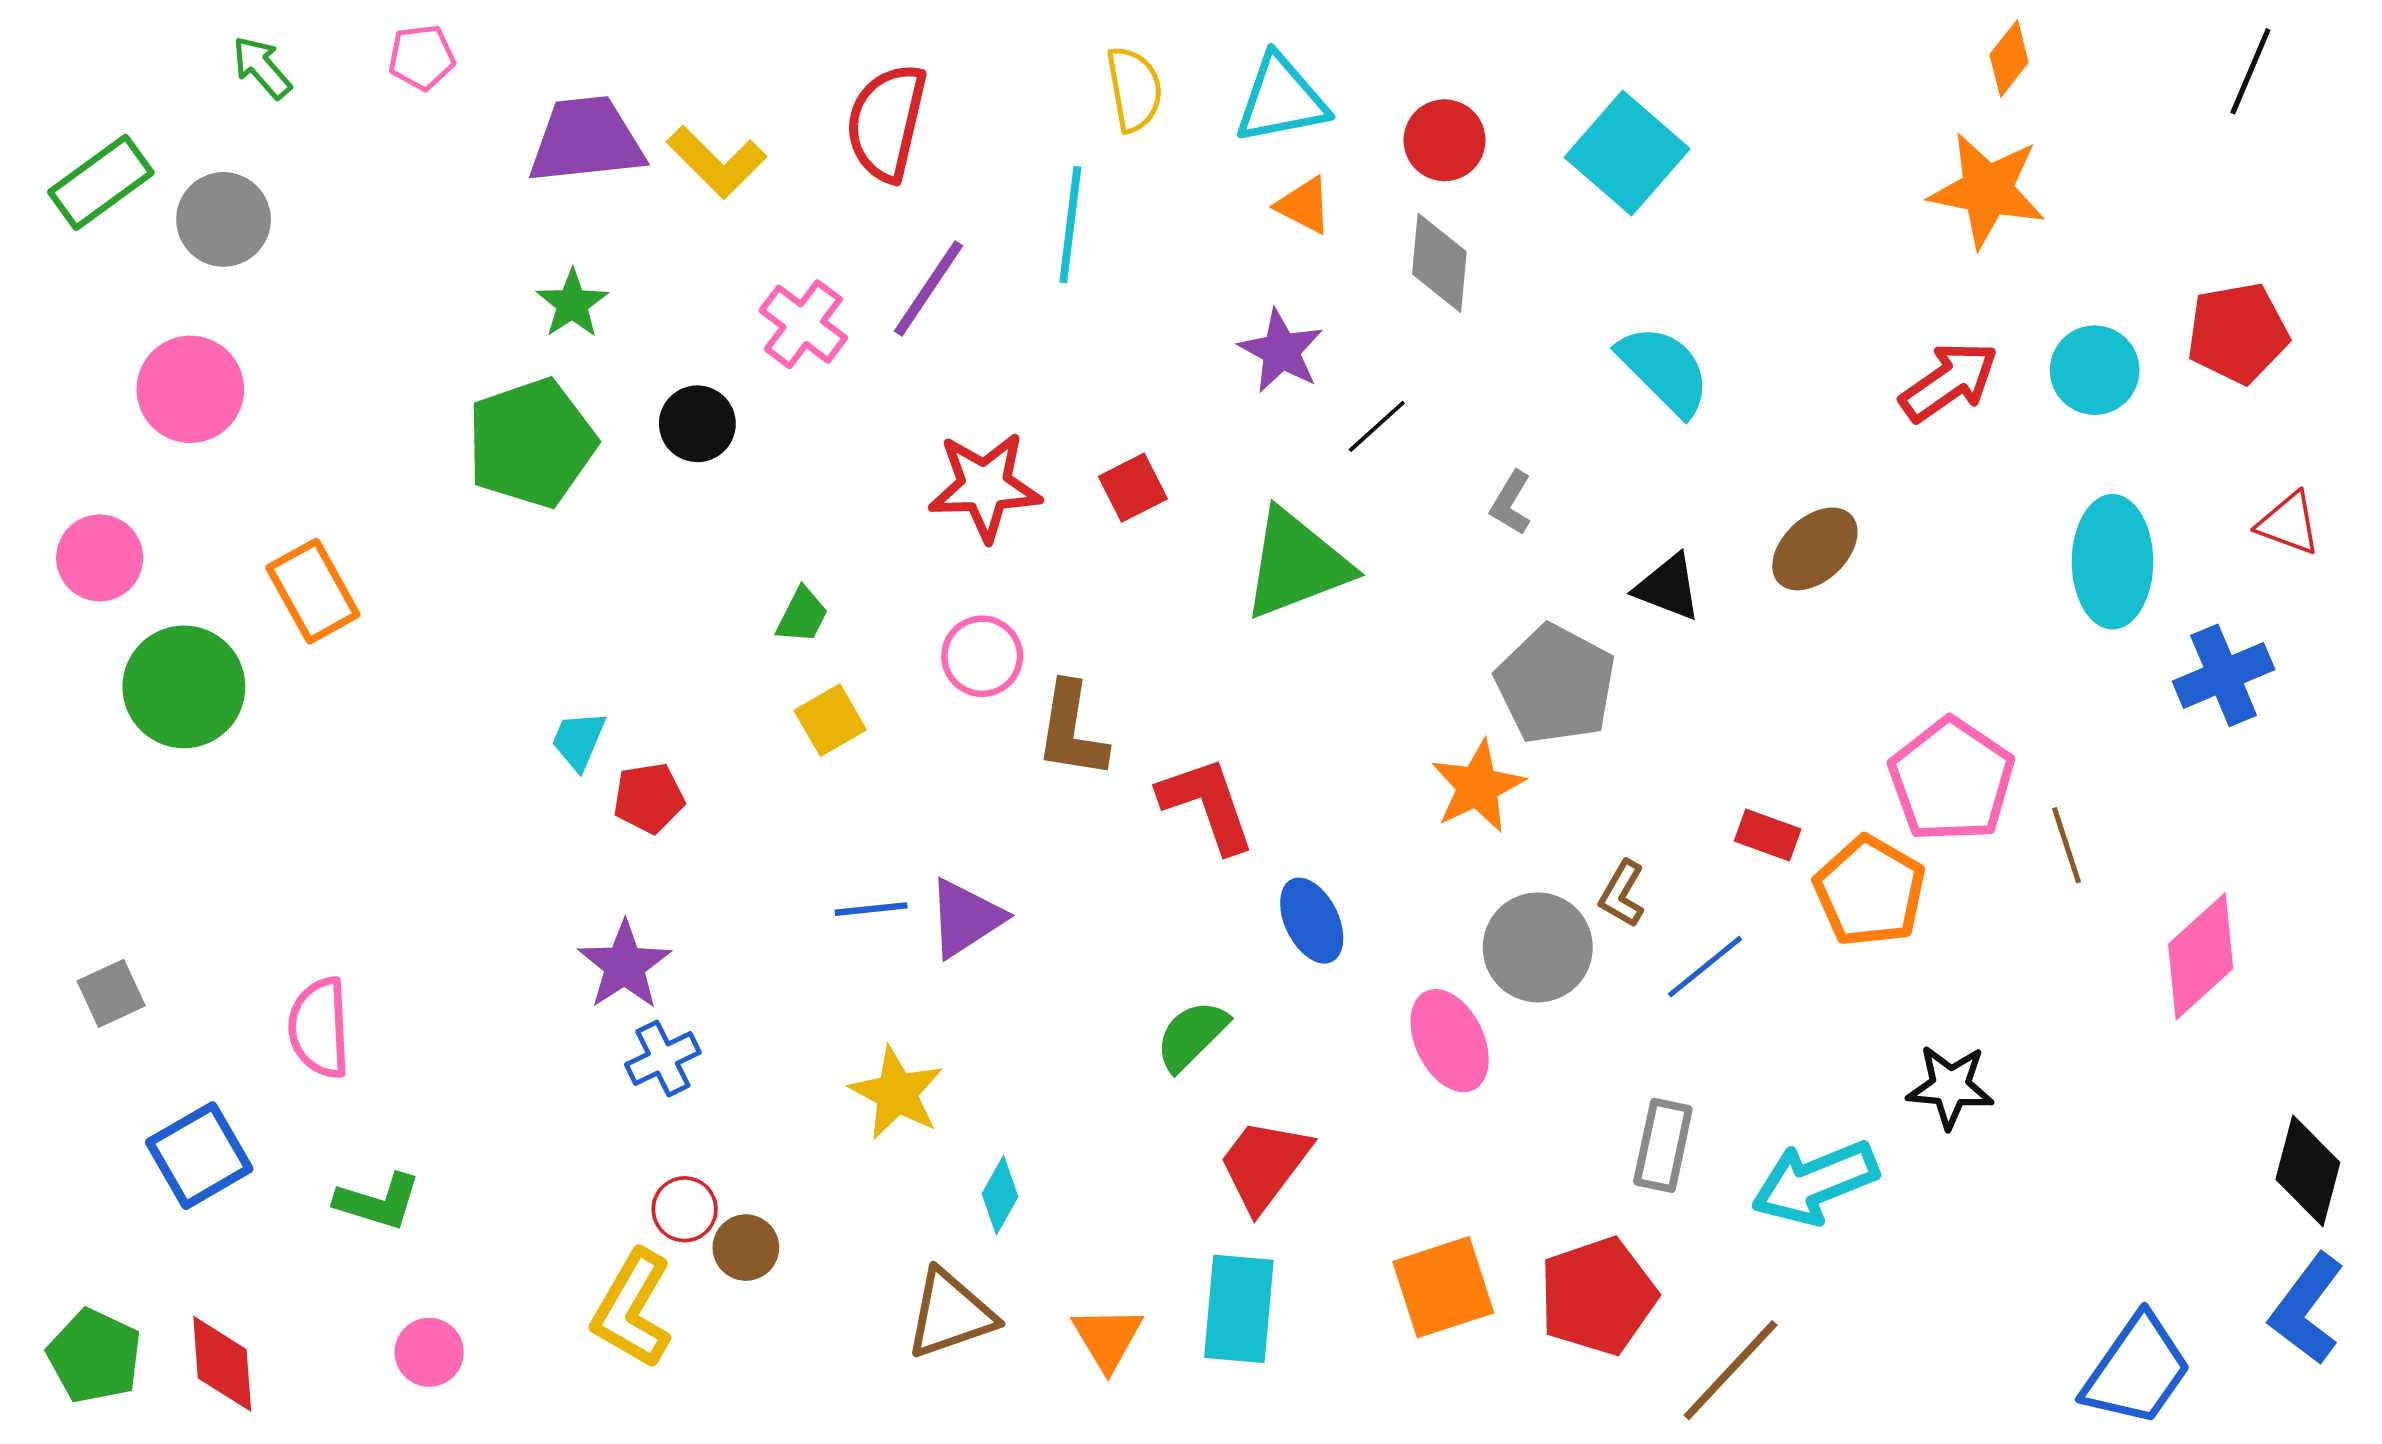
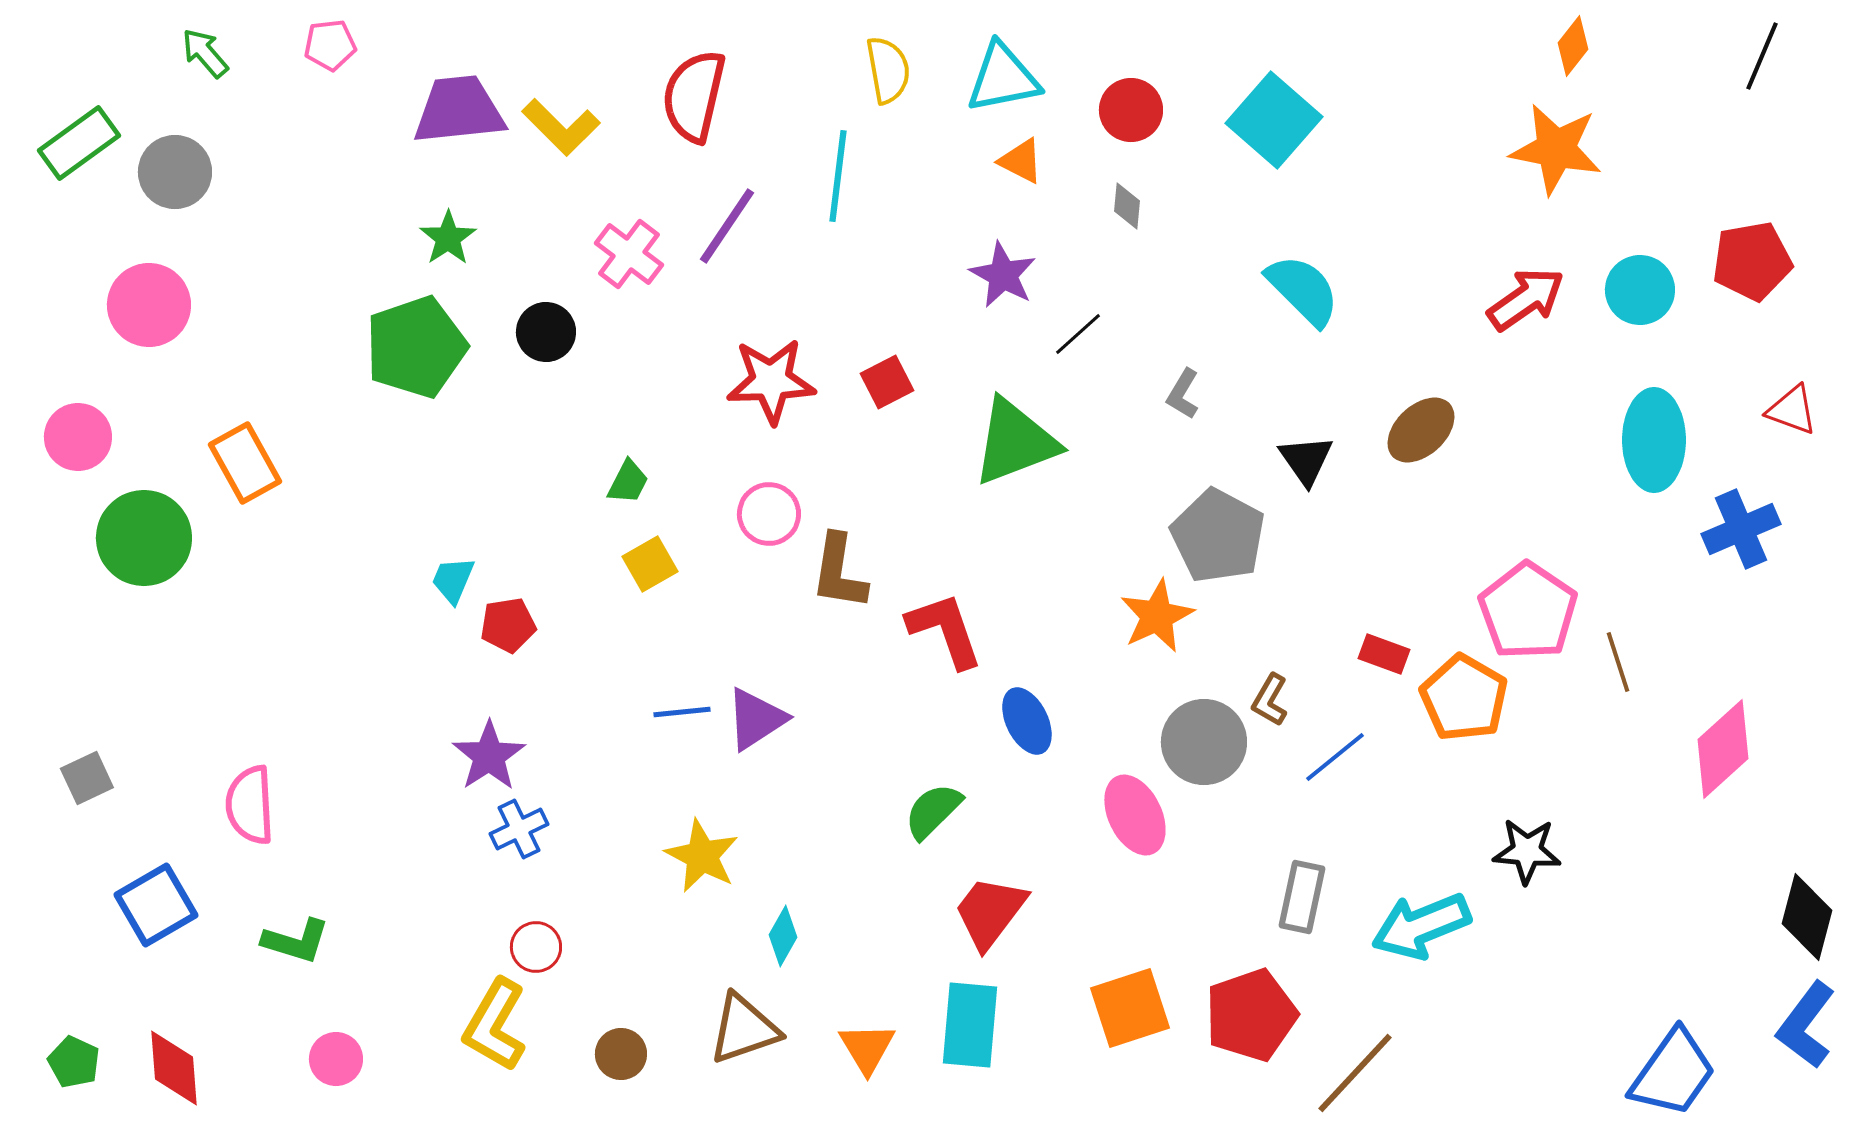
gray diamond: (1439, 263) -> (1127, 206), size x0.6
black triangle: (1668, 587) -> (1306, 460), turned 34
brown circle: (746, 1248) -> (621, 1054), moved
green pentagon: (95, 1356) -> (74, 1062), size x0.7

